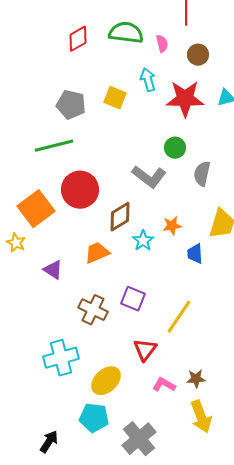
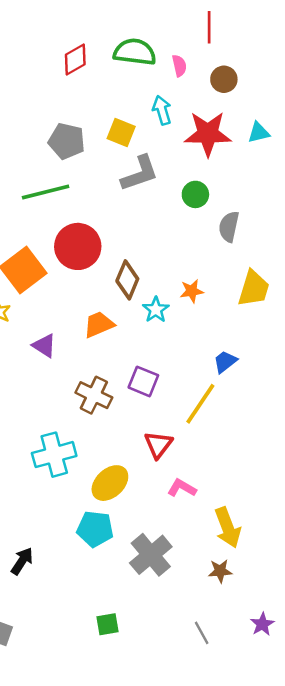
gray L-shape: (149, 177) -> (140, 173), moved, turned -56
brown diamond: (120, 217) -> (127, 280), turned -36
blue trapezoid: (195, 254) -> (225, 362), moved, turned 55
brown star: (196, 379) -> (220, 571), moved
black arrow: (49, 442) -> (22, 561), moved

